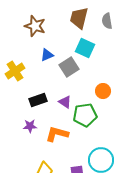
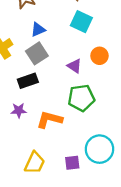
gray square: (69, 67) -> (37, 53), moved
orange circle: (103, 91) -> (99, 56), moved
purple triangle: (65, 102) -> (74, 66), moved

